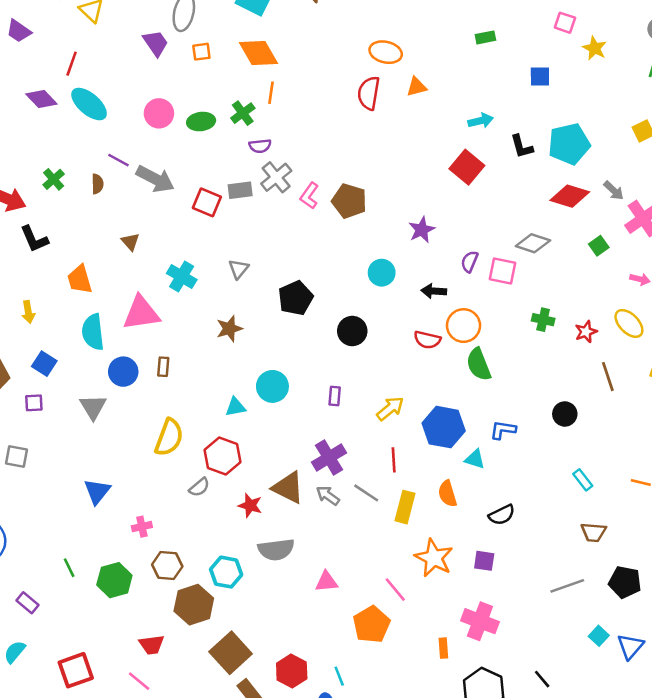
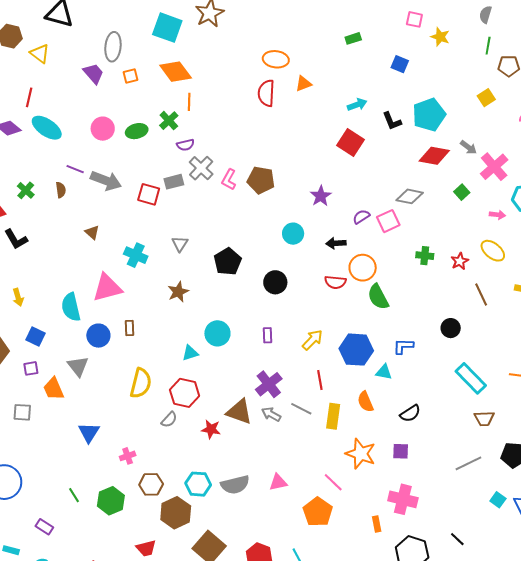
blue square: (540, 77) -> (400, 64), turned 30
purple semicircle: (470, 262) -> (361, 217), turned 42
pink square: (503, 271) -> (388, 221), turned -30
orange trapezoid: (80, 279) -> (54, 389), moved
cyan rectangle: (583, 480) -> (471, 378), size x1.8
gray semicircle: (276, 550) -> (235, 485), moved

